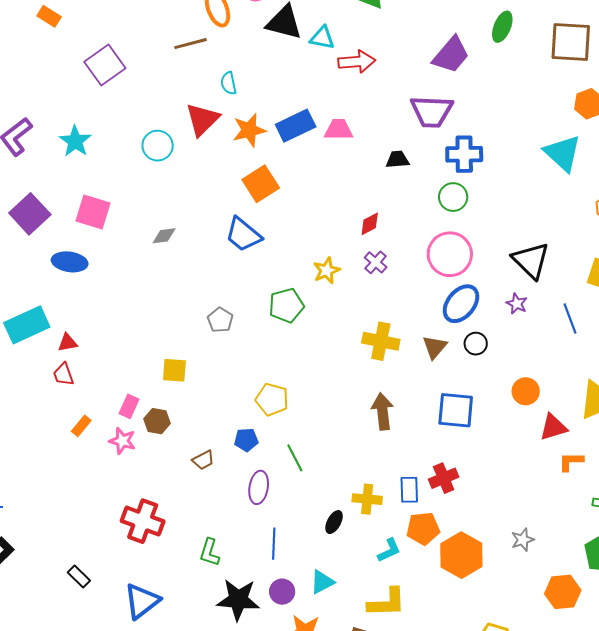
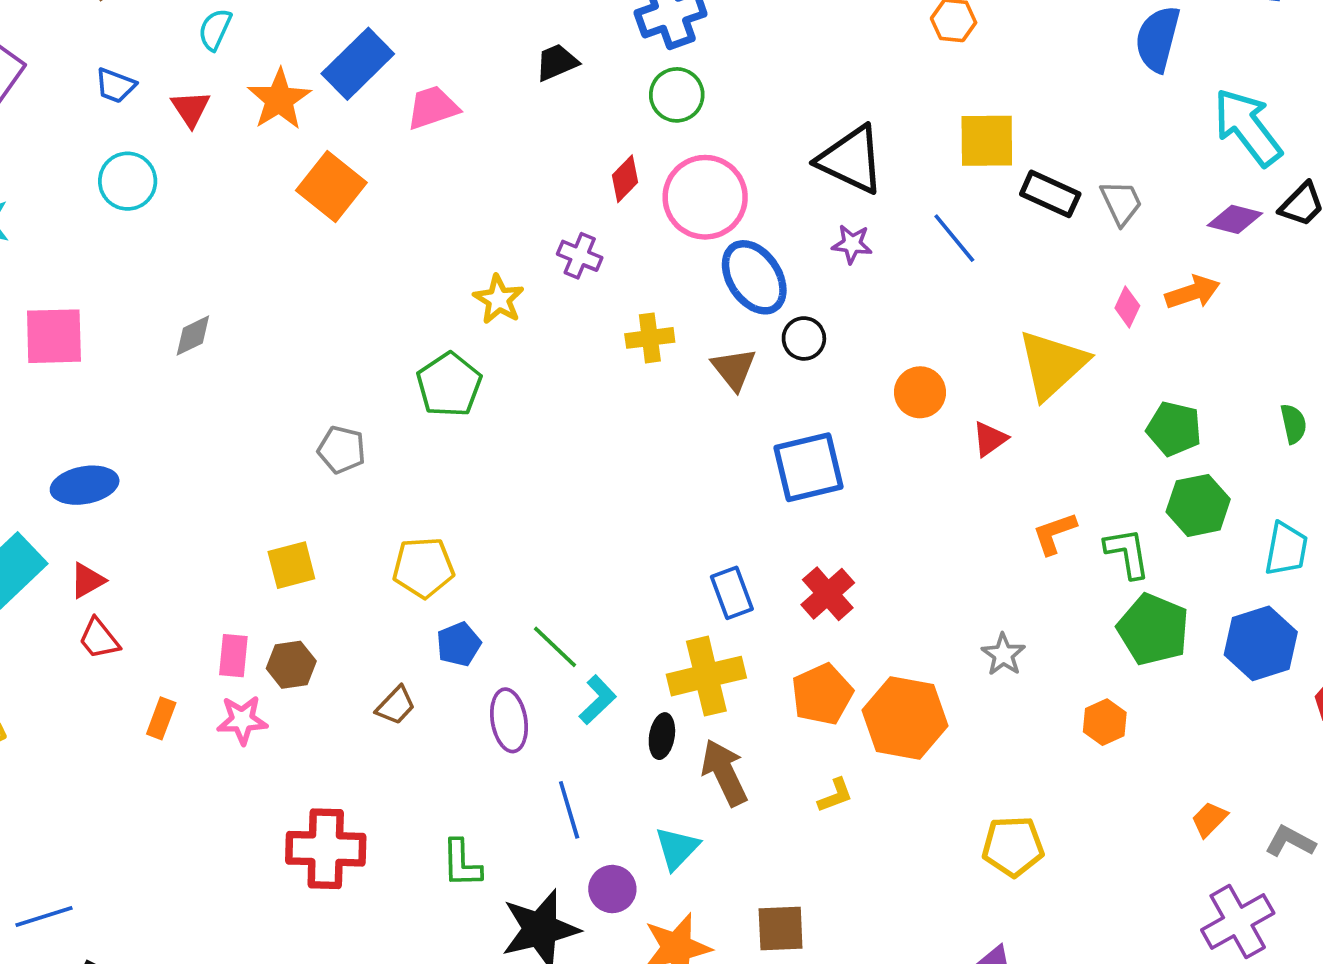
cyan semicircle: (229, 83) -> (215, 29), turned 55
red triangle: (202, 119) -> (191, 109), size x0.6
pink trapezoid: (339, 130) -> (433, 108), moved
red diamond: (370, 224) -> (625, 179), moved
blue trapezoid: (243, 235) -> (115, 86), moved, size x0.6
blue ellipse: (70, 262) -> (85, 485), moved
blue ellipse: (461, 304) -> (754, 277), turned -54
yellow cross: (381, 341) -> (650, 338), moved, size x0.7
yellow pentagon: (272, 399) -> (423, 567), moved
brown arrow: (383, 411) -> (724, 773), moved
red triangle: (553, 427) -> (990, 439), size x0.7
orange L-shape: (571, 462) -> (1054, 533), moved
blue rectangle: (409, 490) -> (732, 593), moved
yellow cross: (367, 499) -> (706, 676), size x1.4
cyan L-shape: (389, 550) -> (598, 700), moved
orange hexagon: (563, 592) -> (1105, 722), size x0.7
yellow L-shape: (387, 603) -> (835, 795), moved, size x0.5

